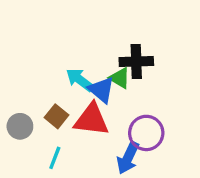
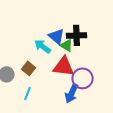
blue triangle: (101, 90) -> (57, 36), moved
red triangle: (91, 120) -> (64, 66), moved

